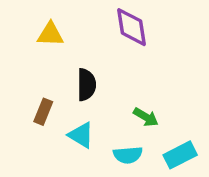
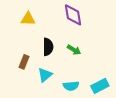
green arrow: (146, 117) -> (74, 50), moved
cyan triangle: (81, 135) -> (45, 75), turned 49

